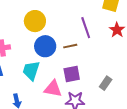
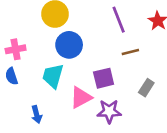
brown line: (70, 46) -> (130, 52), moved
pink triangle: (53, 89) -> (81, 97), turned -36

